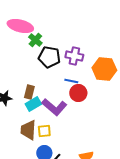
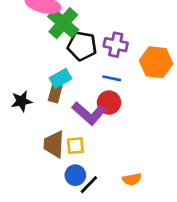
green cross: (35, 40) -> (63, 23), size x1.6
red circle: (78, 93) -> (109, 103), moved
cyan rectangle: (33, 104) -> (61, 78), moved

